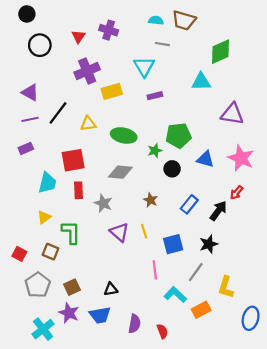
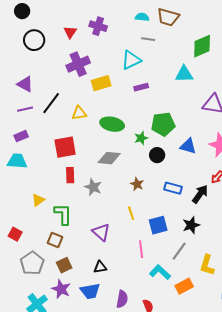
cyan triangle: (144, 67) -> (131, 60), turned 35
cyan trapezoid: (47, 183) -> (17, 161), moved, turned -100
blue rectangle: (189, 204) -> (173, 188), turned 66
purple triangle: (119, 232) -> (101, 232), moved
brown square: (51, 252) -> (55, 240), moved

